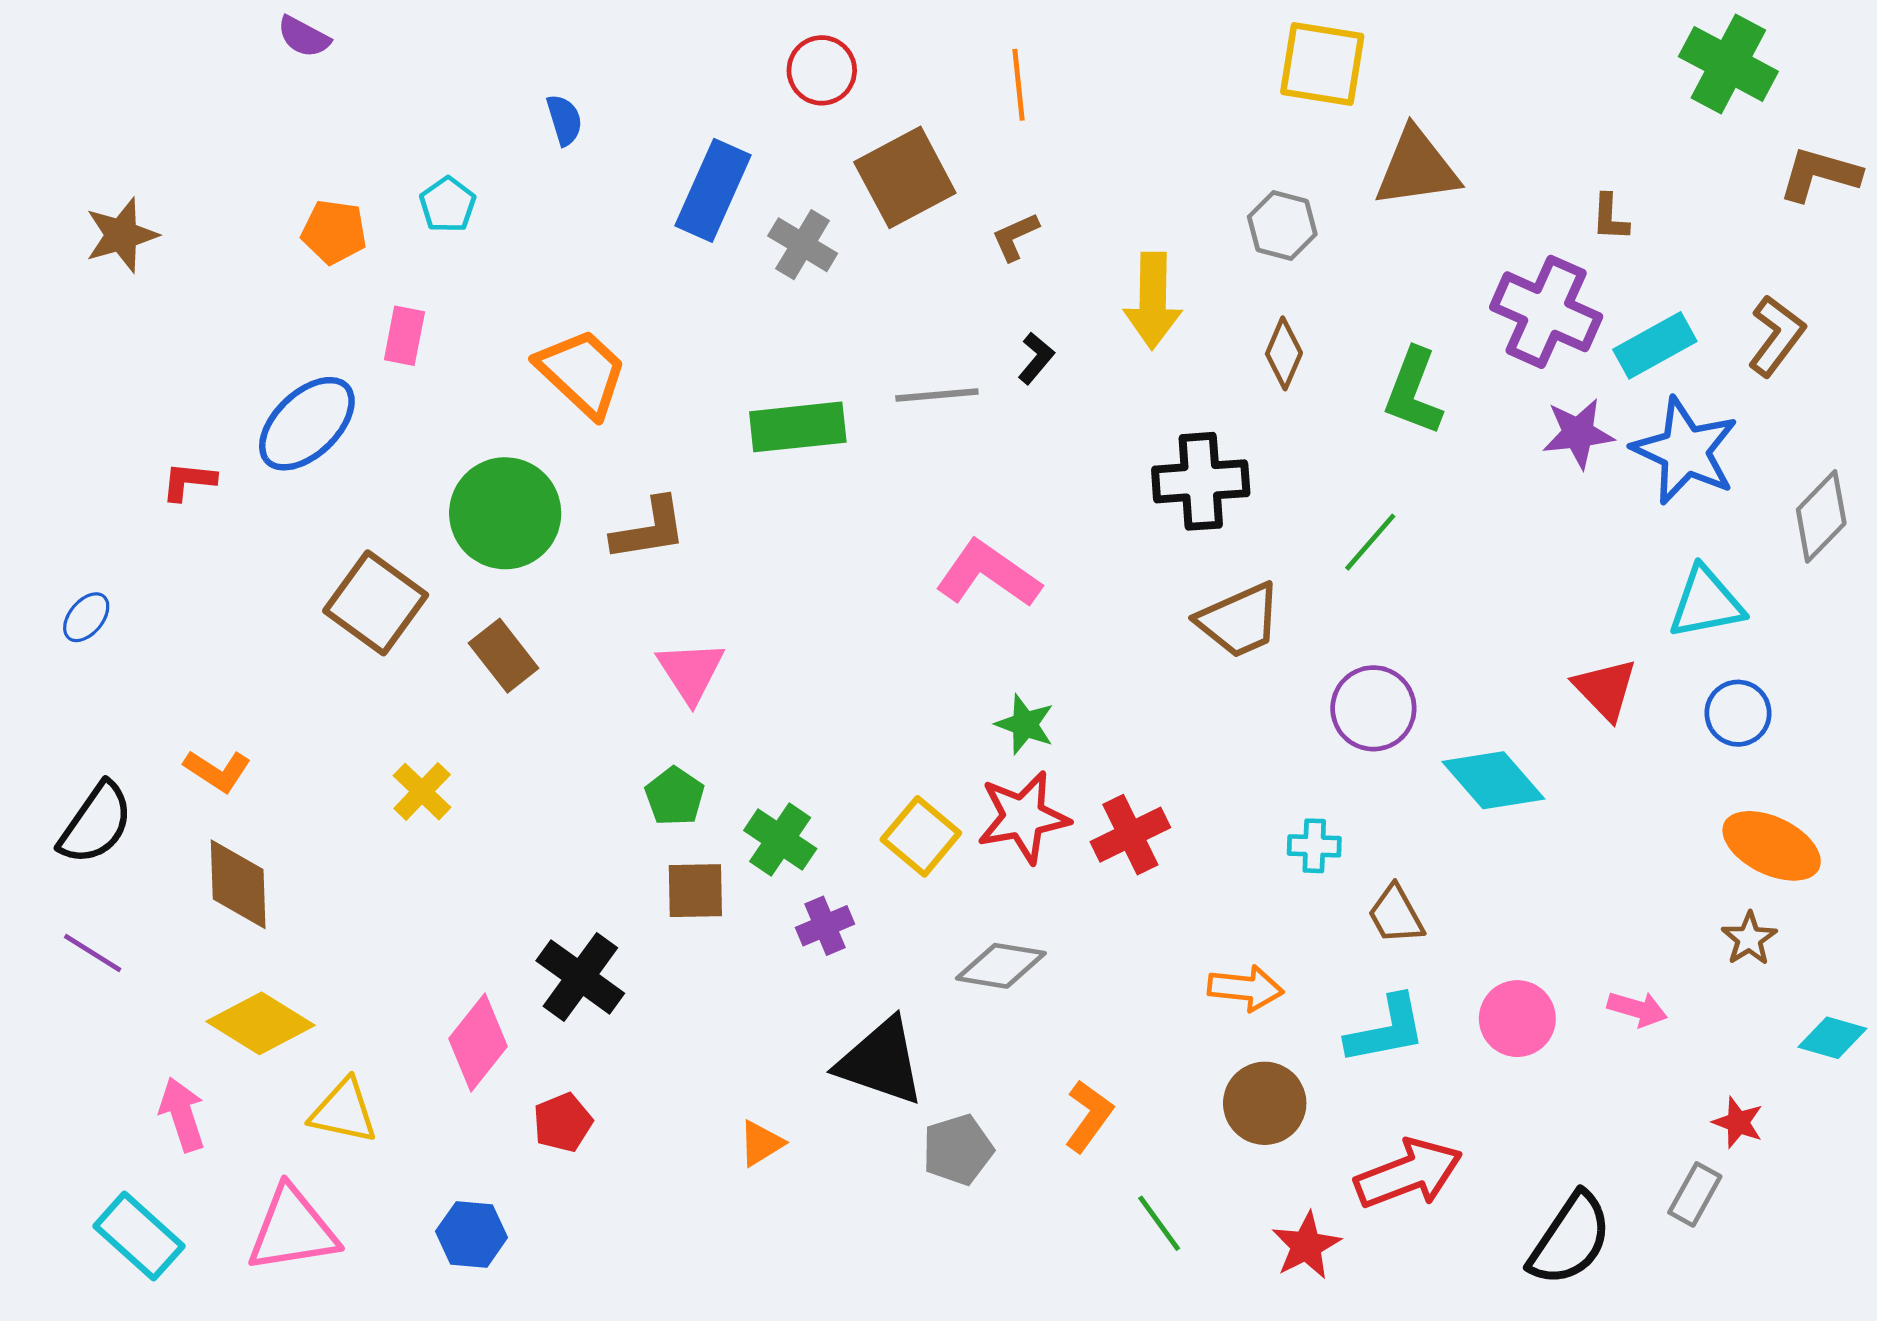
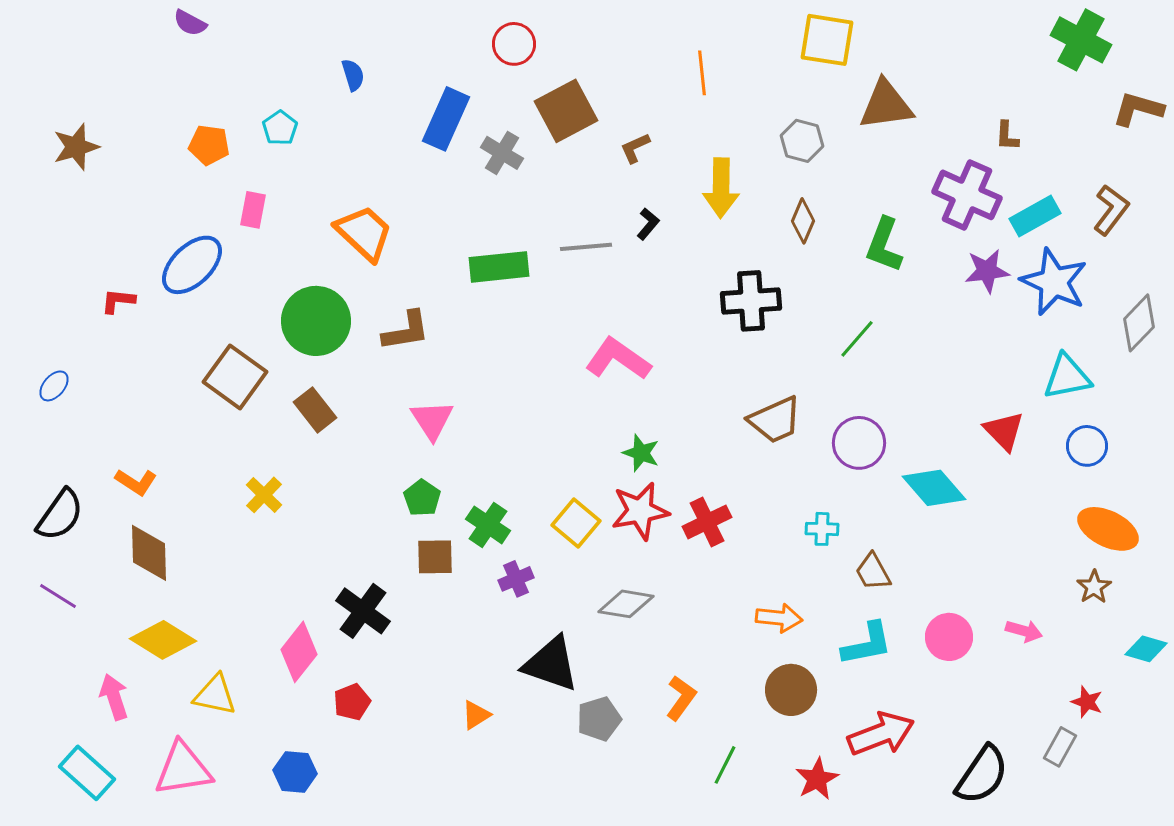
orange line: (1018, 85) -> (702, 73), moved
brown trapezoid: (1239, 620) -> (775, 420), moved
green line: (1159, 1223) -> (725, 765), turned 63

